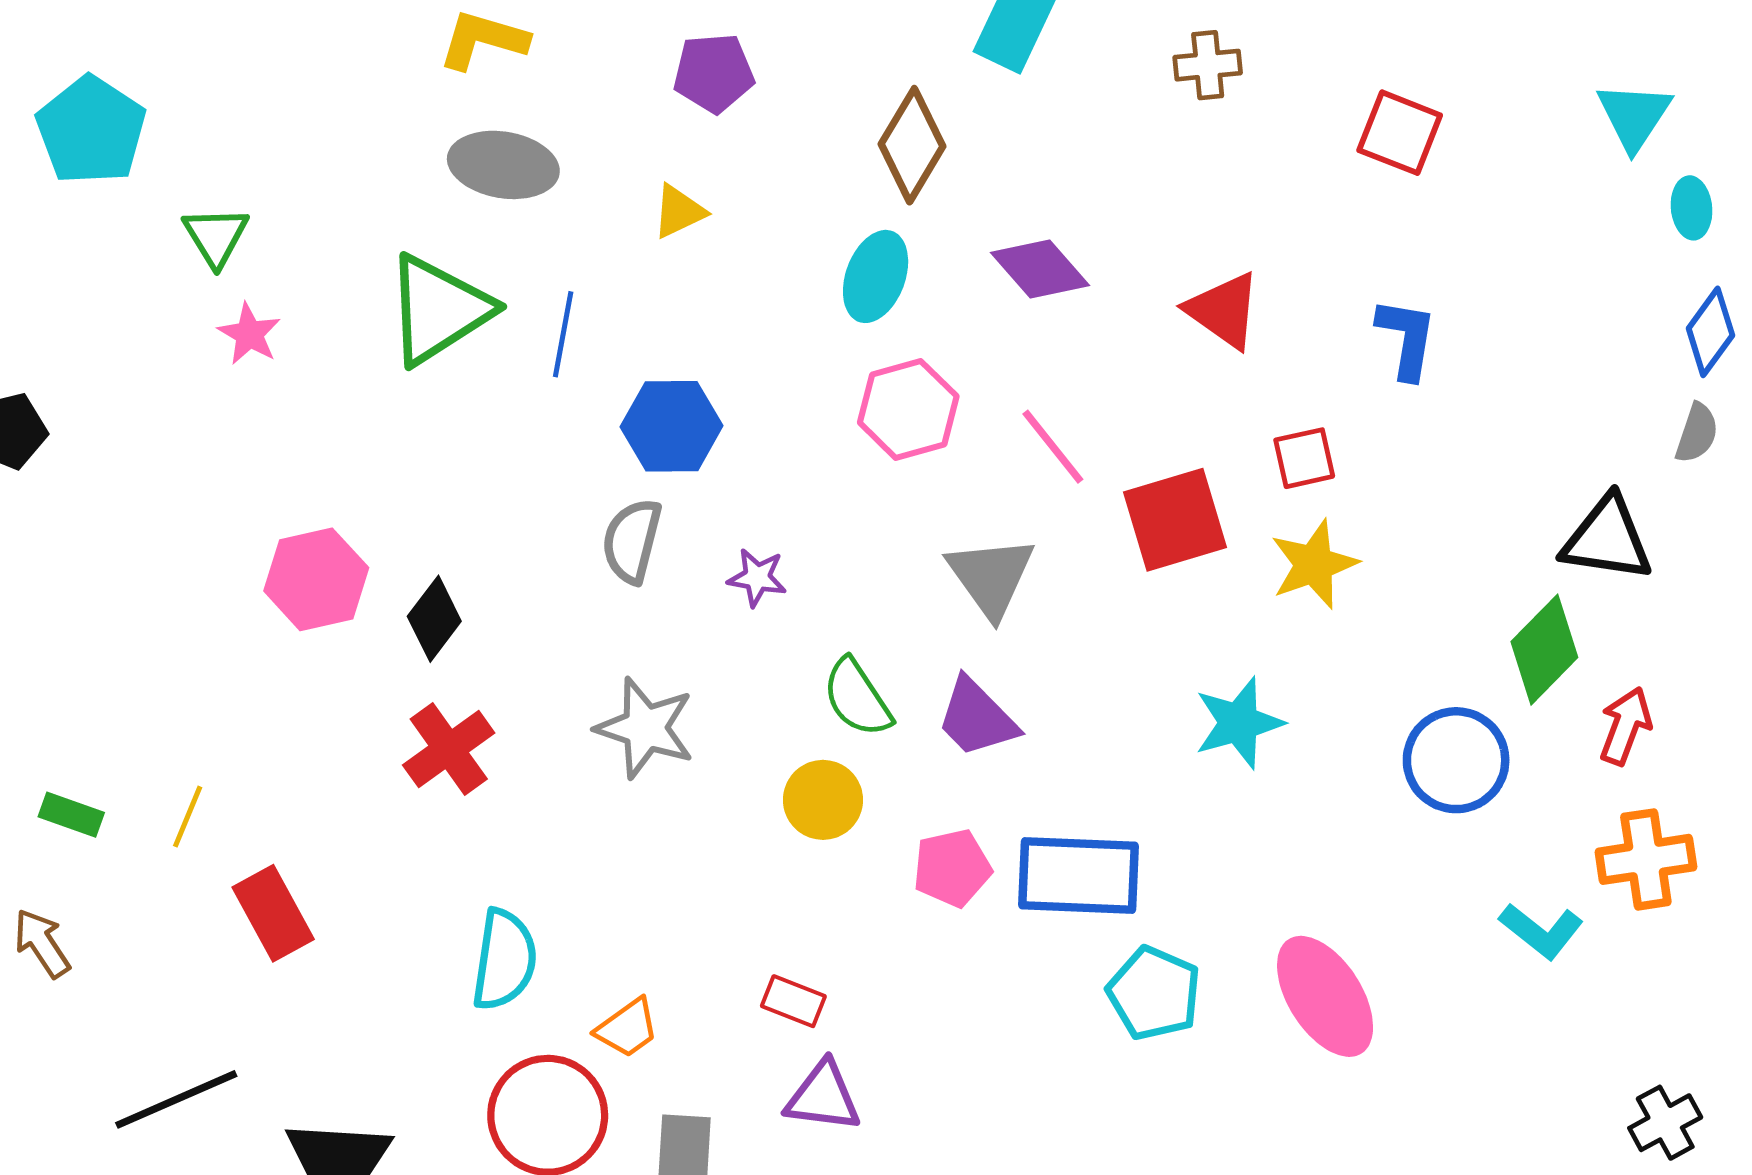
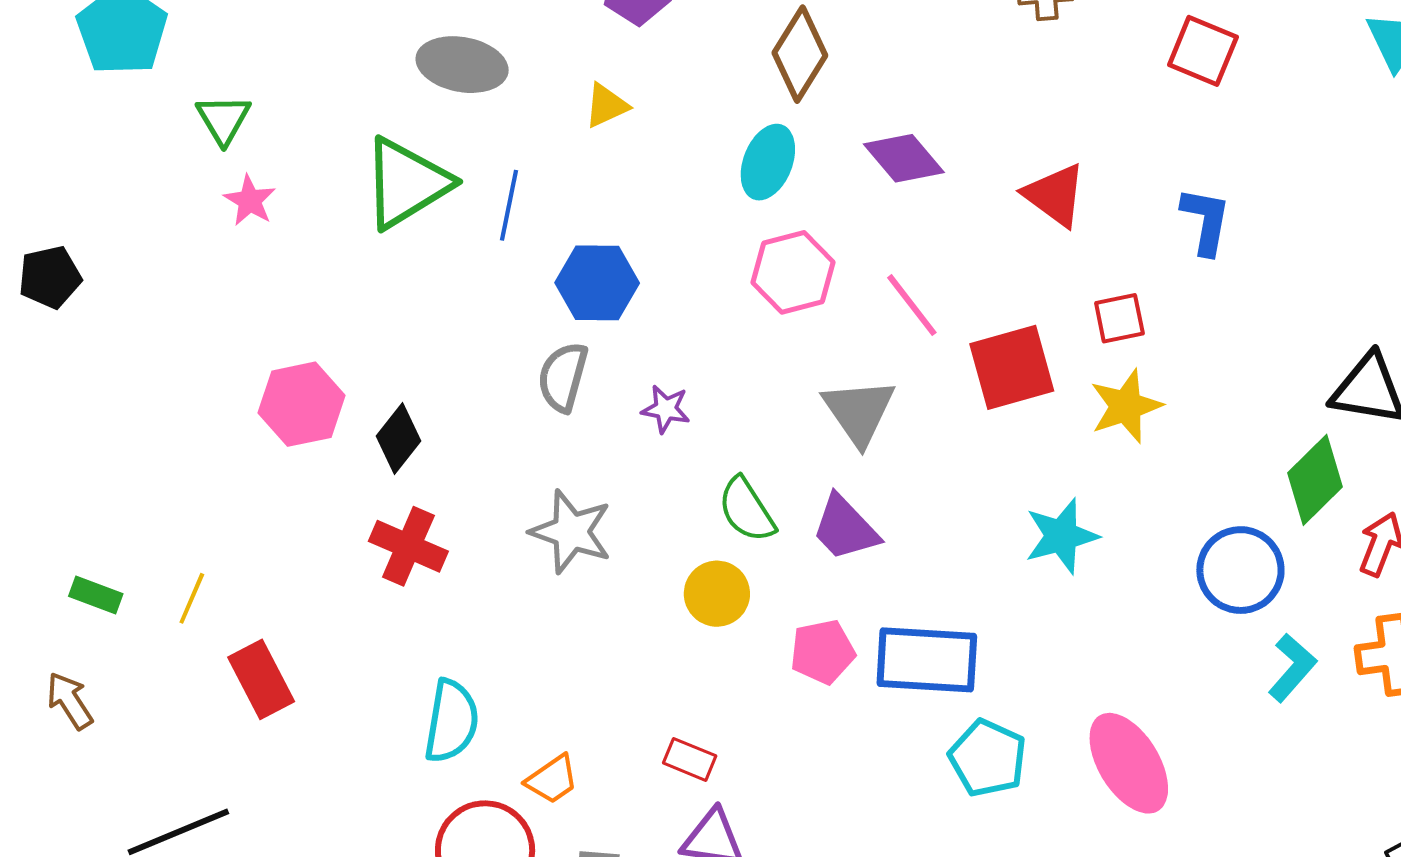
red cross: (449, 749) -> (408, 546), turned -32
cyan L-shape: (1541, 931) -> (1292, 668), moved, turned -88

